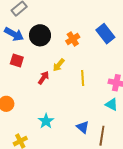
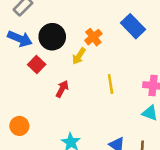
red square: (17, 61) -> (37, 64), moved, turned 32
yellow arrow: (59, 65) -> (79, 56), moved

